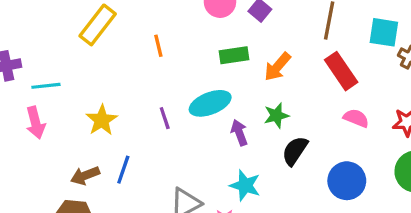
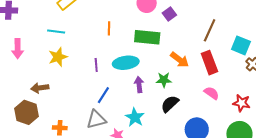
orange line: (158, 46) -> (109, 28), moved
green rectangle: (234, 55) -> (147, 37), size x1.4
orange arrow: (277, 67) -> (180, 60), moved, turned -108
cyan line: (46, 86) -> (56, 32), moved
blue line: (123, 170) -> (103, 95), moved

